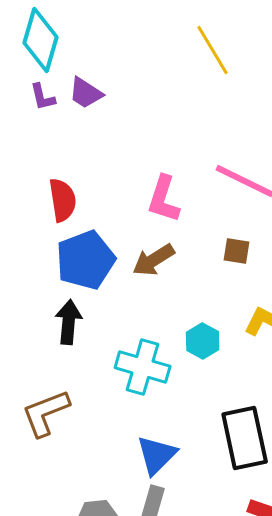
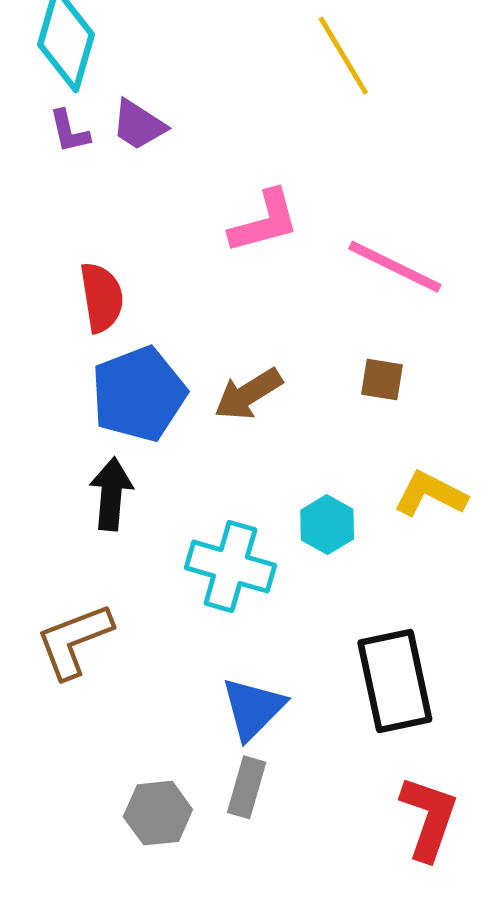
pink L-shape: (164, 199) -> (264, 222), moved, turned -123

